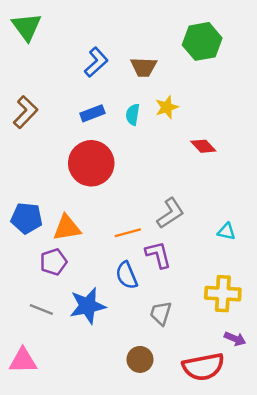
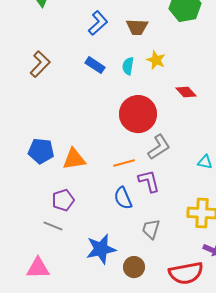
yellow star: (167, 107) -> (156, 60), turned -30
blue rectangle: (92, 113) -> (95, 65), turned 54
red circle: (91, 163) -> (138, 114), moved
purple pentagon: (53, 262) -> (63, 200), moved
blue star: (88, 306) -> (101, 249), moved

